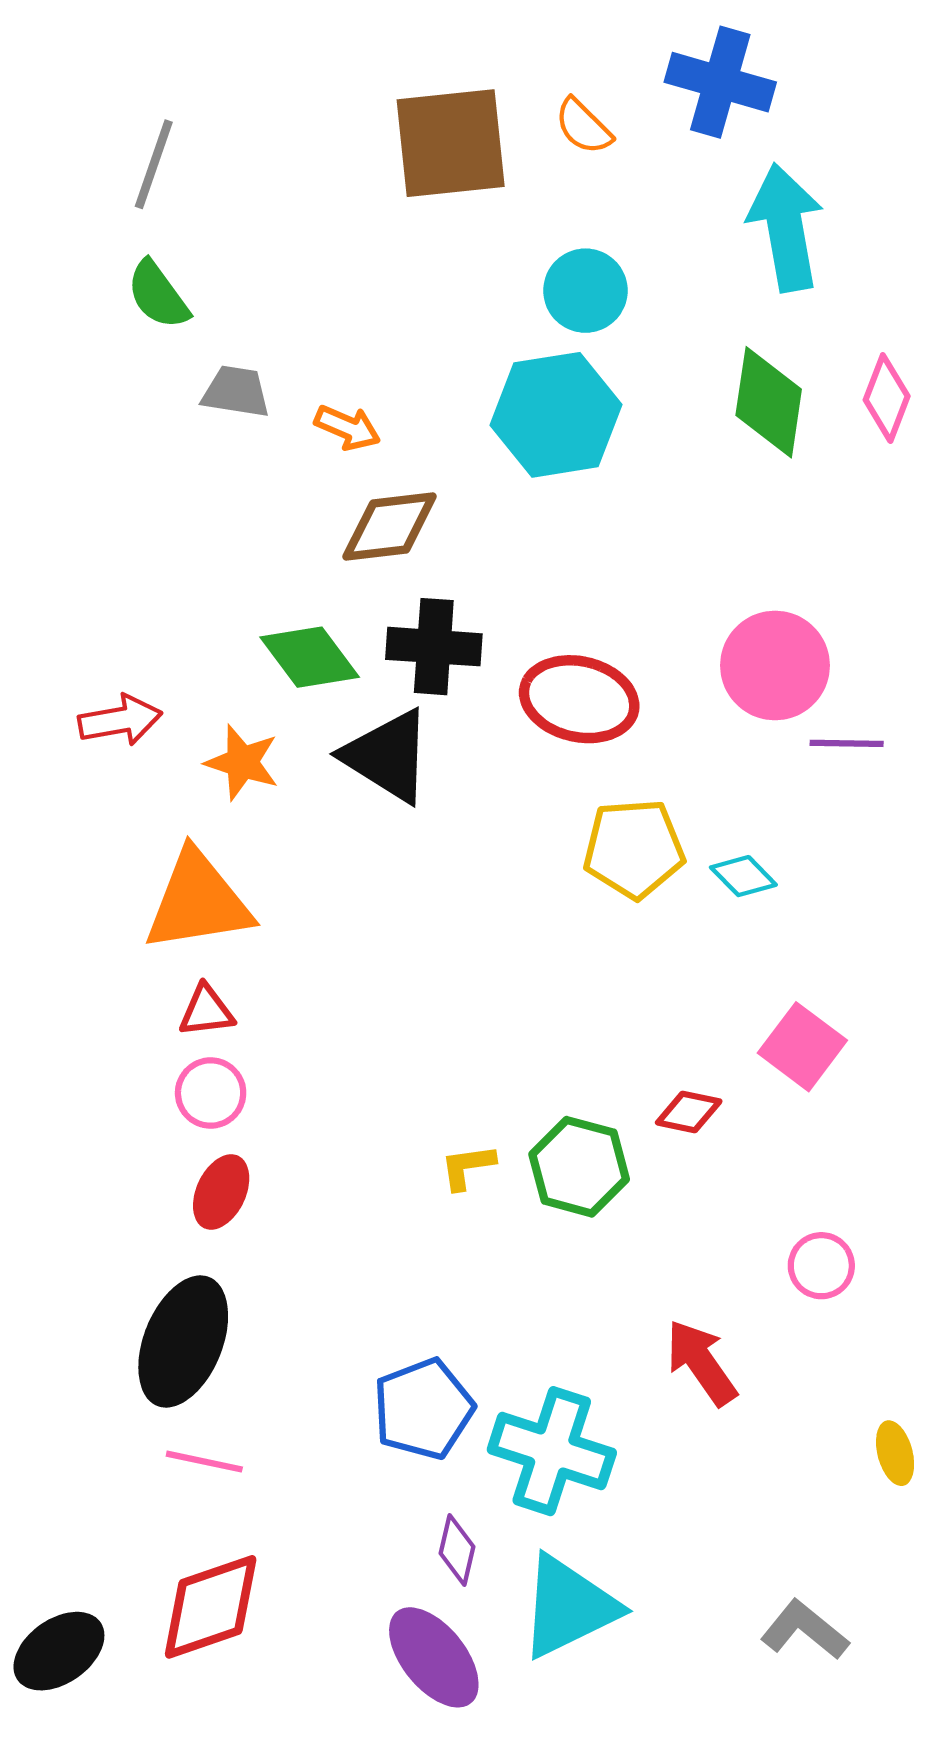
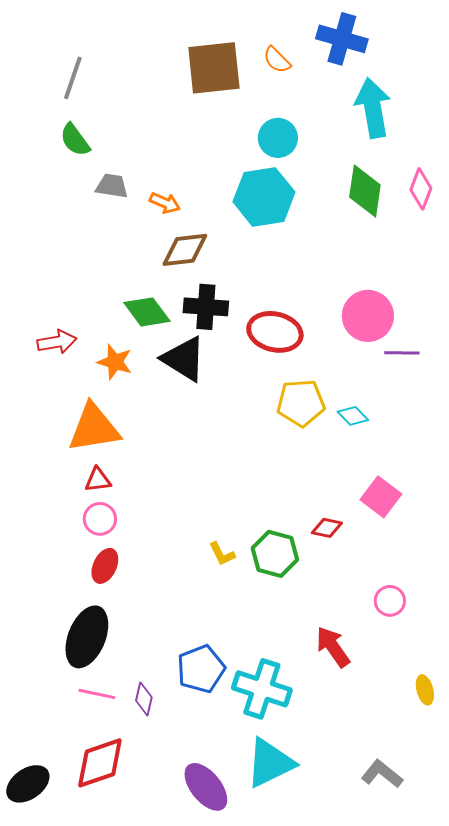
yellow L-shape: (468, 1167) -> (222, 554), turned -108
purple diamond: (457, 1550) -> (144, 699), moved

